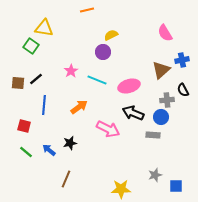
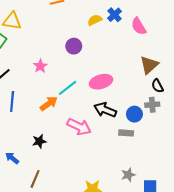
yellow semicircle: (111, 35) -> (95, 20), moved
blue cross: (182, 60) -> (115, 15), moved, turned -32
brown triangle: (161, 70) -> (149, 65), moved
cyan line: (97, 80) -> (68, 88), moved, turned -60
gray cross: (167, 100) -> (152, 105), moved
blue arrow: (49, 150) -> (12, 158), moved

